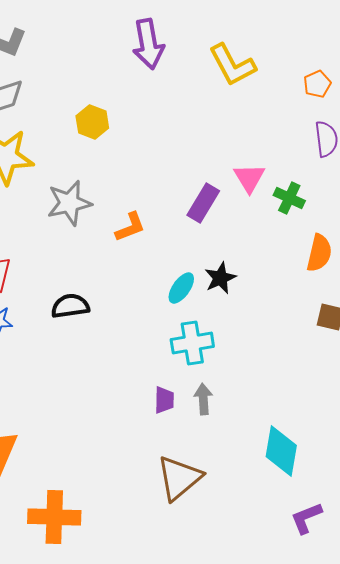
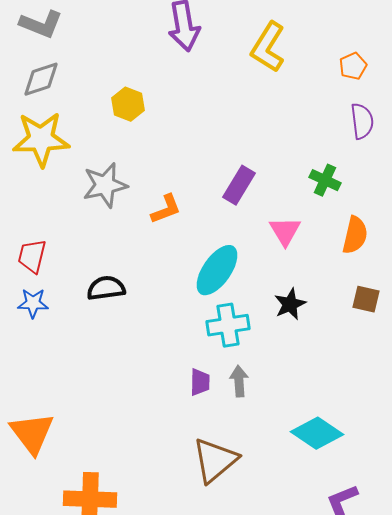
yellow L-shape: (232, 65) -> (268, 47), turned 60
pink triangle: (249, 178) -> (285, 231), moved
black star: (220, 278) -> (290, 304), moved
cyan ellipse: (181, 288) -> (217, 270), size x1.6
cyan diamond: (281, 451) -> (317, 433), turned -66

